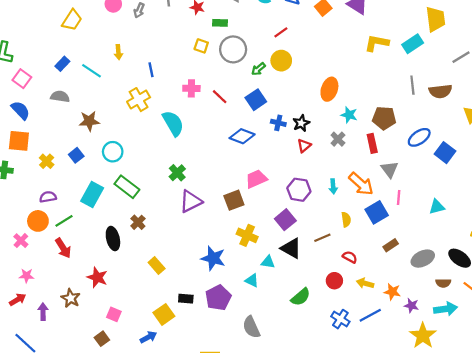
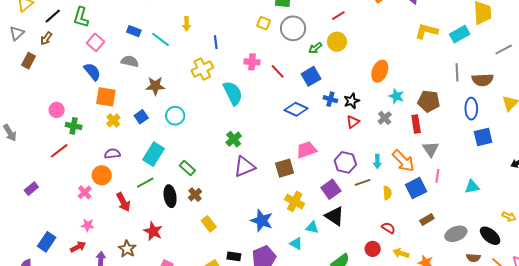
blue rectangle: (62, 64) -> (134, 31), turned 64
blue ellipse: (419, 137) -> (471, 109), moved, turned -60
orange square: (19, 141) -> (106, 97), moved
blue square: (445, 153) -> (483, 137), turned 36
green rectangle: (127, 187) -> (187, 168), moved, size x0.7
green line: (64, 221) -> (145, 183), moved
brown cross: (138, 222) -> (195, 195), moved
brown line: (322, 238) -> (363, 182), moved

